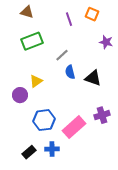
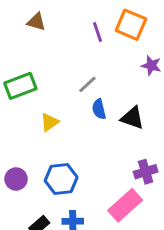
orange square: (92, 14) -> (131, 25), size x1.5
green rectangle: (32, 41) -> (20, 86), moved
purple circle: (20, 95) -> (16, 179), moved
pink rectangle: (74, 127) -> (125, 205), moved

